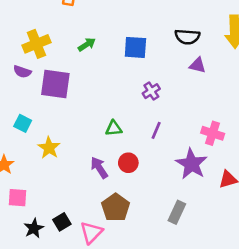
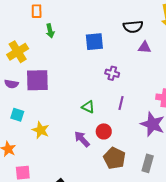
green arrow: (87, 45) -> (50, 31), moved, turned 120
purple semicircle: (22, 72) -> (11, 84), moved
purple cross: (151, 91) -> (112, 73), turned -32
green triangle: (114, 128) -> (88, 107), turned 40
brown pentagon: (116, 207) -> (114, 158), moved

